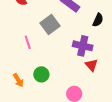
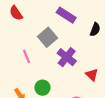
purple cross: (83, 46) -> (67, 57), moved, turned 30

